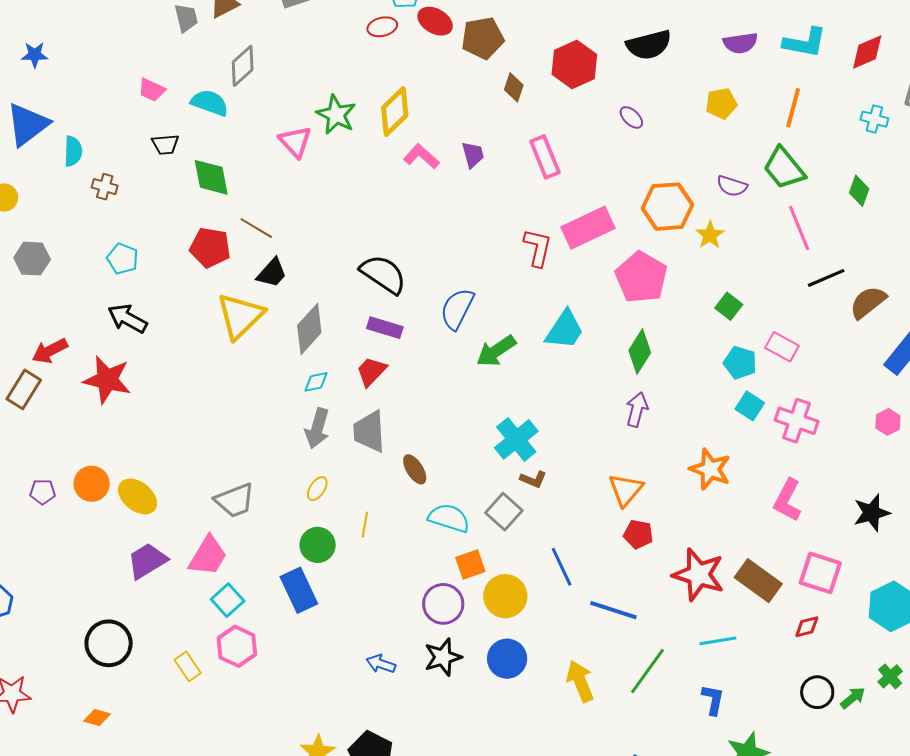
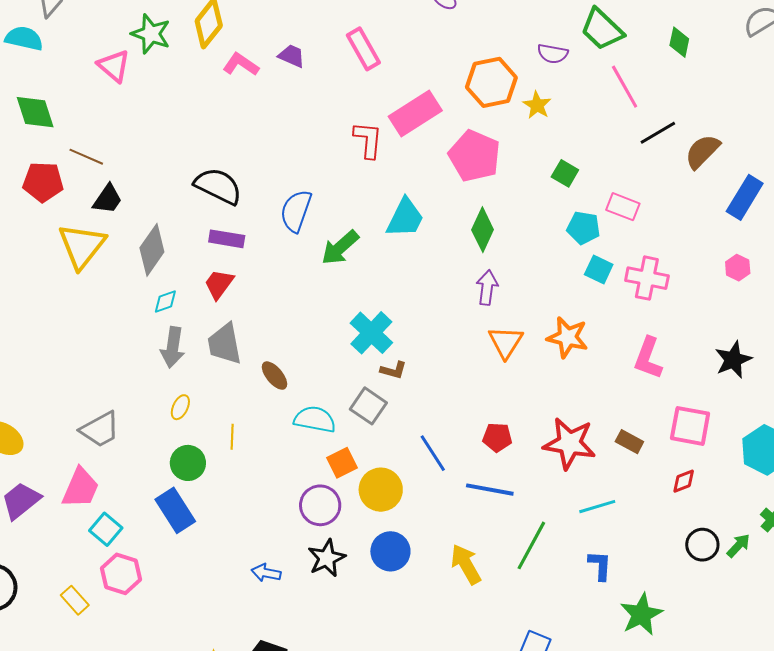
purple trapezoid: (473, 155) -> (292, 56), turned -44
orange triangle: (626, 490) -> (506, 342), moved
red pentagon: (638, 534) -> (497, 437), moved
brown rectangle: (758, 581) -> (629, 442), size x0.6

